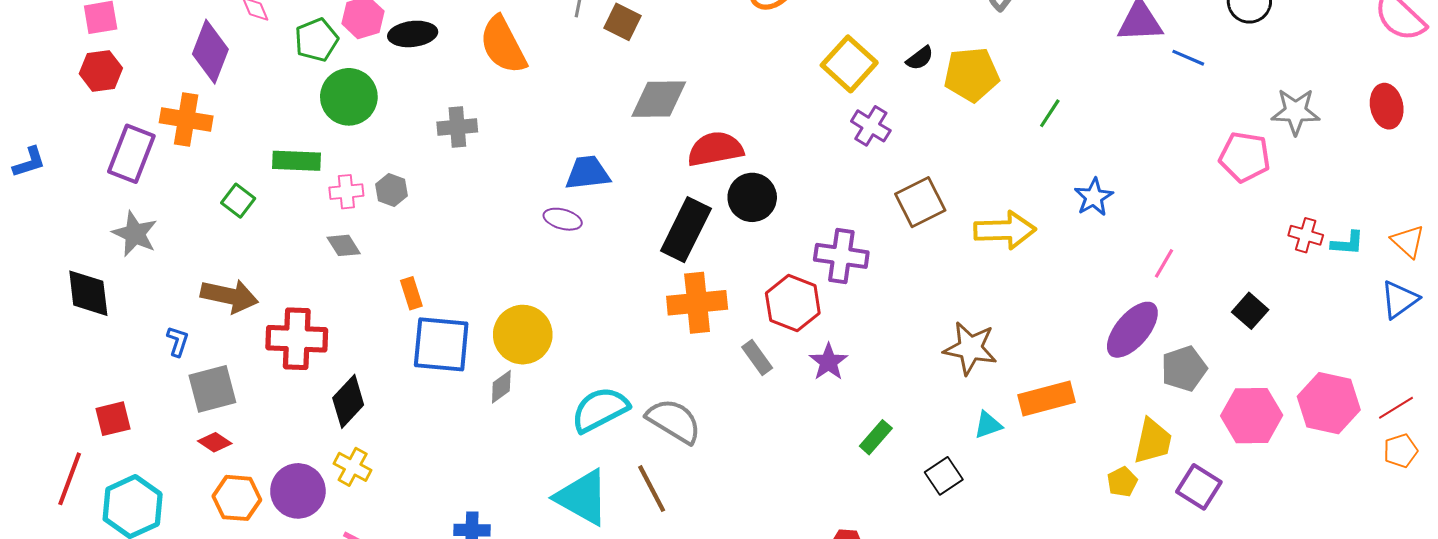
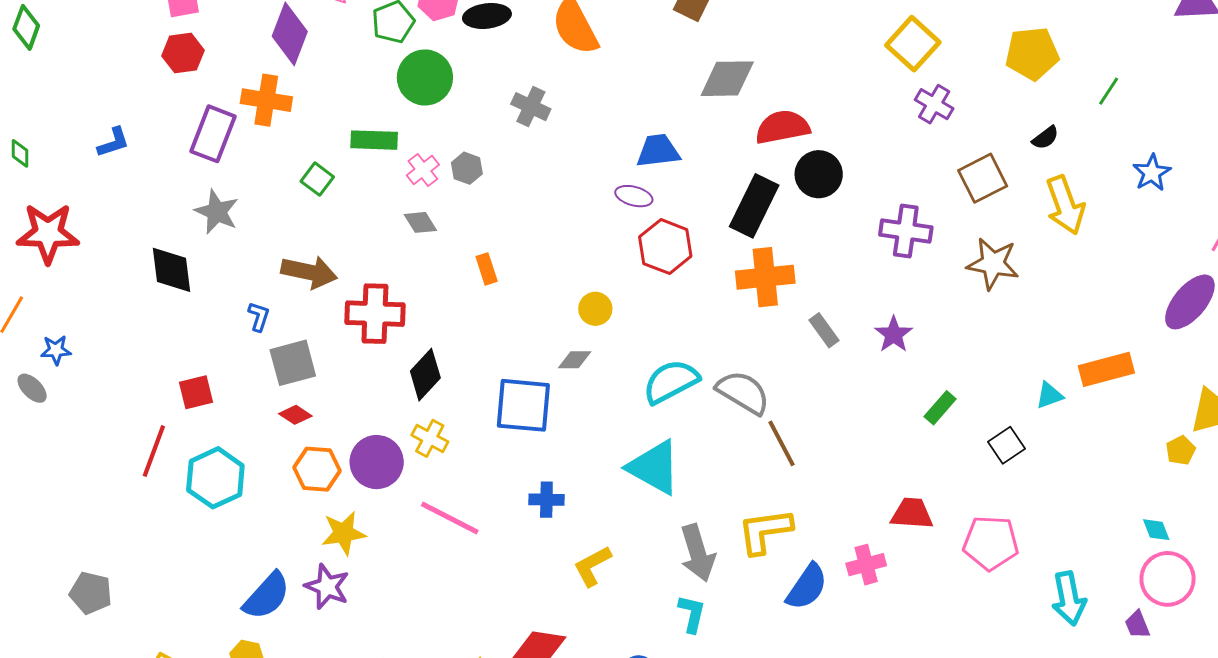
black semicircle: (920, 58) -> (1045, 138), moved
gray cross: (457, 127) -> (531, 107), turned 30
pink cross: (346, 192) -> (423, 170), turned -32
yellow arrow: (1005, 230) -> (1065, 205), turned 72
red hexagon: (793, 303) -> (665, 247), moved
yellow circle: (523, 335) -> (595, 309), size x0.6
blue square: (441, 344) -> (523, 405), moved
brown star: (970, 348) -> (993, 264), moved
gray diamond: (501, 387) -> (575, 360), turned 36
brown line: (652, 489) -> (782, 443), moved

